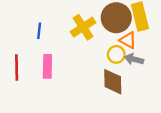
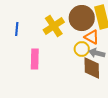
pink rectangle: (47, 66) -> (35, 59), moved
brown diamond: (113, 82) -> (92, 68), moved

